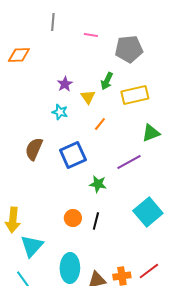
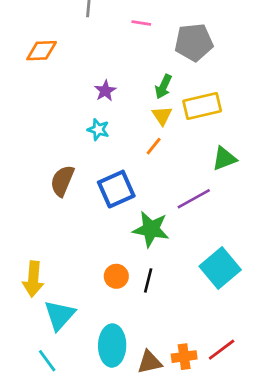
yellow triangle: (88, 97) -> (162, 116), moved
green star: (98, 184) -> (151, 229), size x1.5

